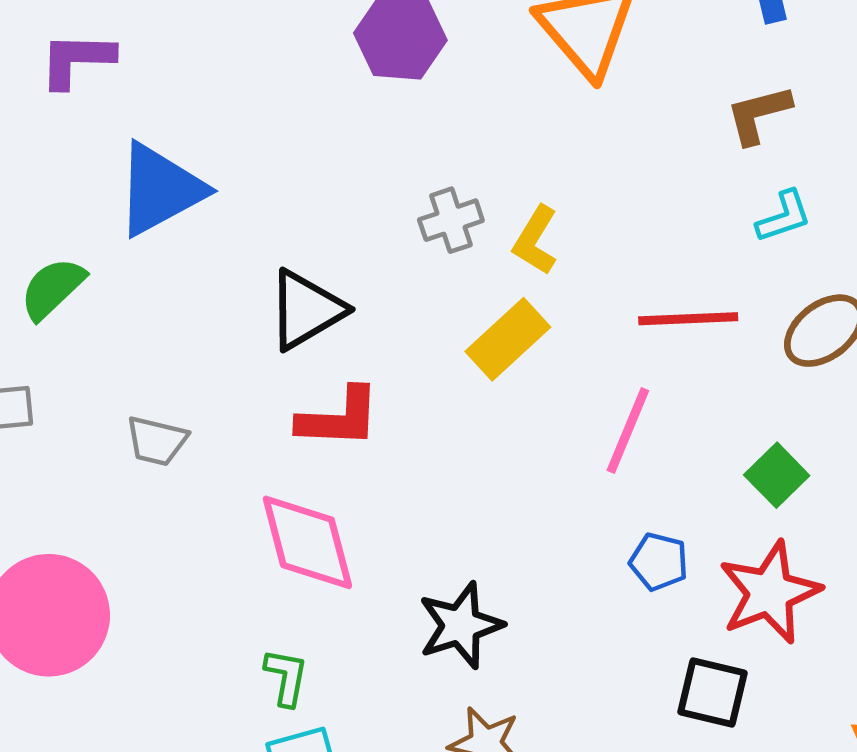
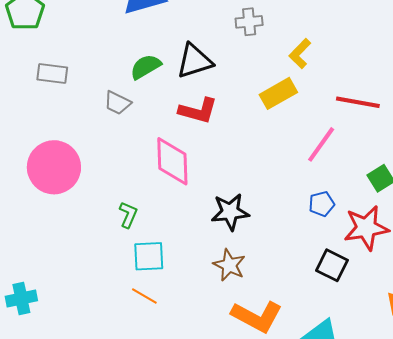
gray cross: (451, 220) -> (249, 22), moved
green semicircle: (53, 288) -> (146, 67), moved
blue pentagon: (659, 562) -> (322, 204), turned 30
green L-shape: (286, 677) -> (128, 215), moved

